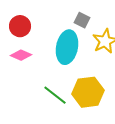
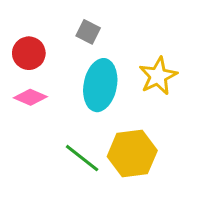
gray square: (82, 20) -> (88, 32), moved

